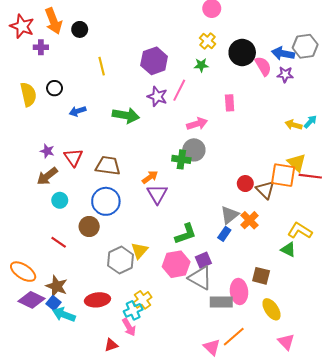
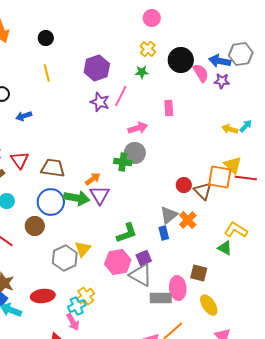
black circle: (80, 29) -> (46, 38), moved
green arrow: (126, 115) -> (77, 198), moved
blue rectangle: (224, 234) -> (164, 233), turned -48

